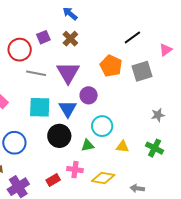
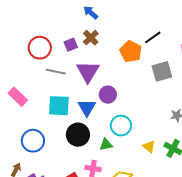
purple square: (43, 37) -> (71, 45), moved
orange pentagon: (111, 66) -> (131, 52), moved
yellow triangle: (123, 147) -> (149, 146), moved, turned 32

